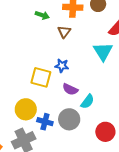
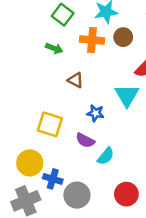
brown triangle: (64, 32) -> (75, 80), moved, turned -40
blue star: (62, 66) -> (95, 113), moved
gray circle: (69, 119) -> (77, 195), moved

